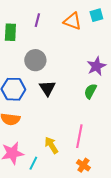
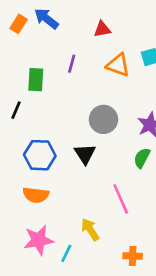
gray circle: (35, 60) -> (103, 119), moved
pink line: (79, 136) -> (121, 199), moved, turned -35
orange cross: (83, 165) -> (133, 256), turned -32

